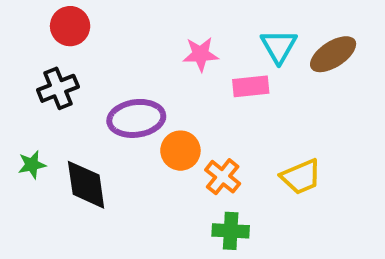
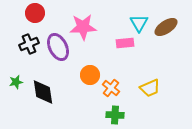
pink star: (201, 54) -> (83, 27), moved, size x1.5
purple ellipse: (136, 118) -> (58, 47), moved, turned 72

